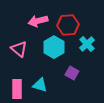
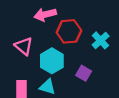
red hexagon: (68, 25) -> (69, 31), moved
cyan hexagon: (54, 47) -> (52, 61), moved

